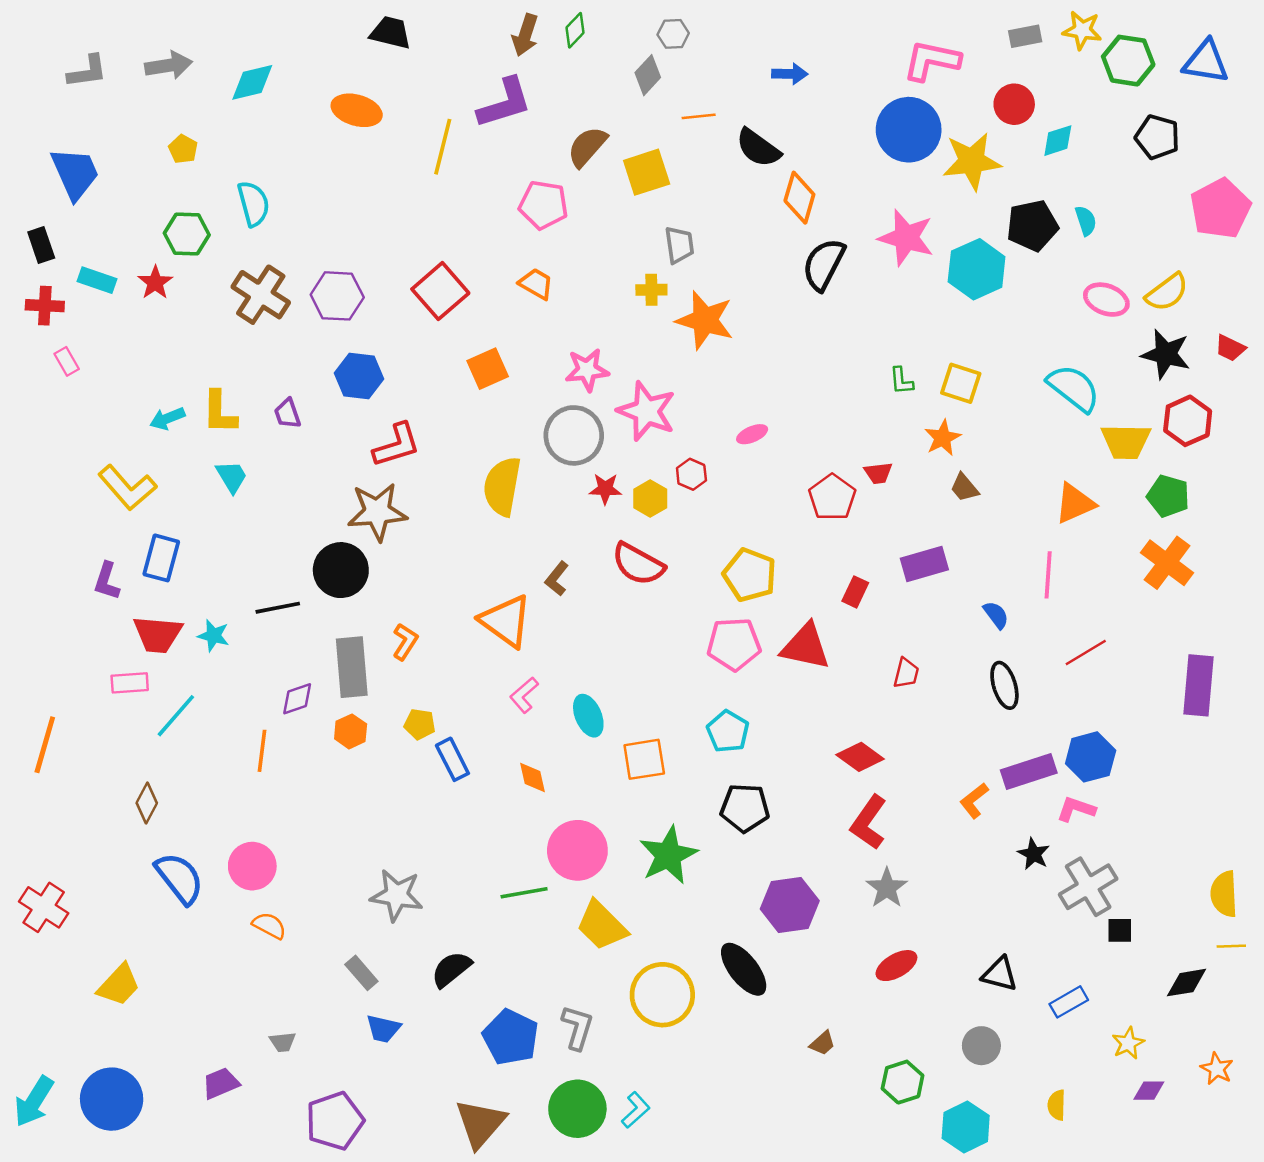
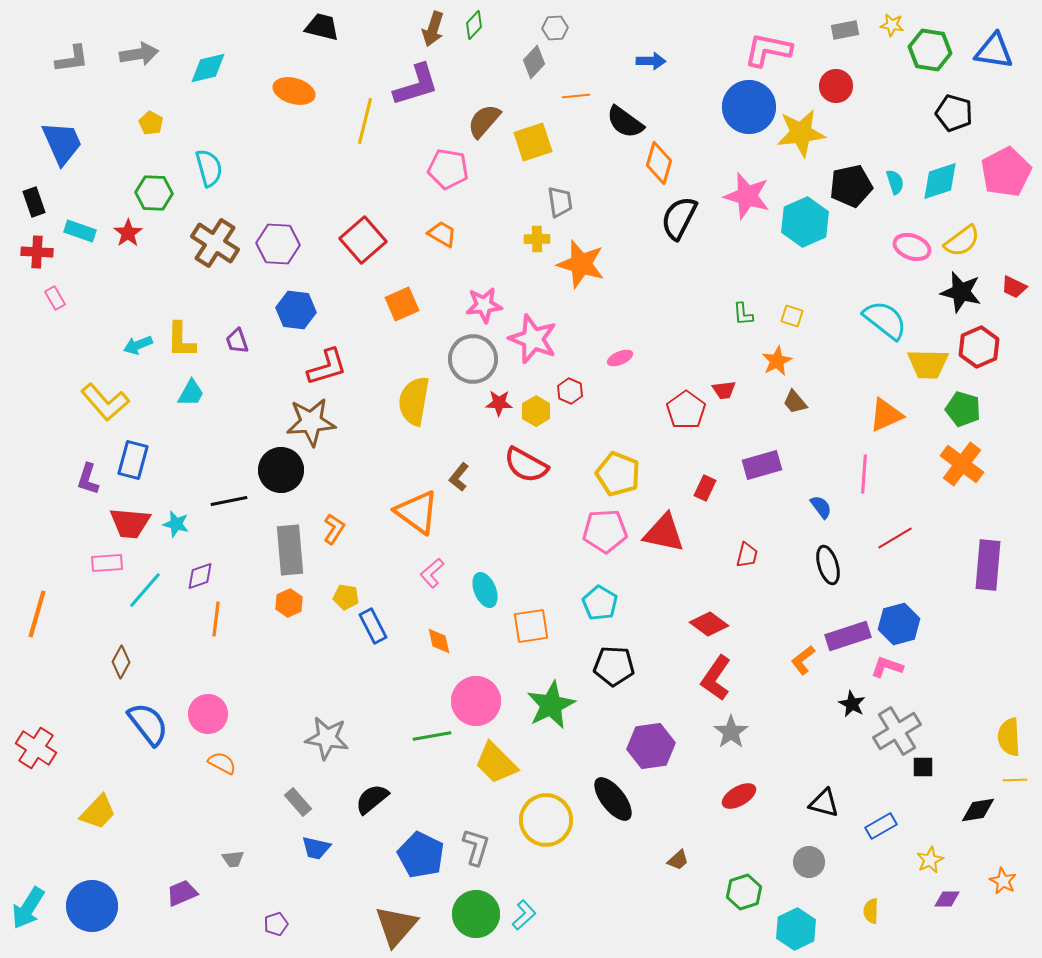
yellow star: (1082, 30) -> (892, 25), size x0.7
cyan diamond: (1058, 141) -> (940, 181), moved, size x1.4
yellow square: (961, 383) -> (792, 316), size x0.7
cyan trapezoid: (232, 477) -> (191, 393), turned 60
purple diamond: (297, 699) -> (200, 576), moved
purple pentagon: (335, 1121) -> (276, 924), size x0.5

